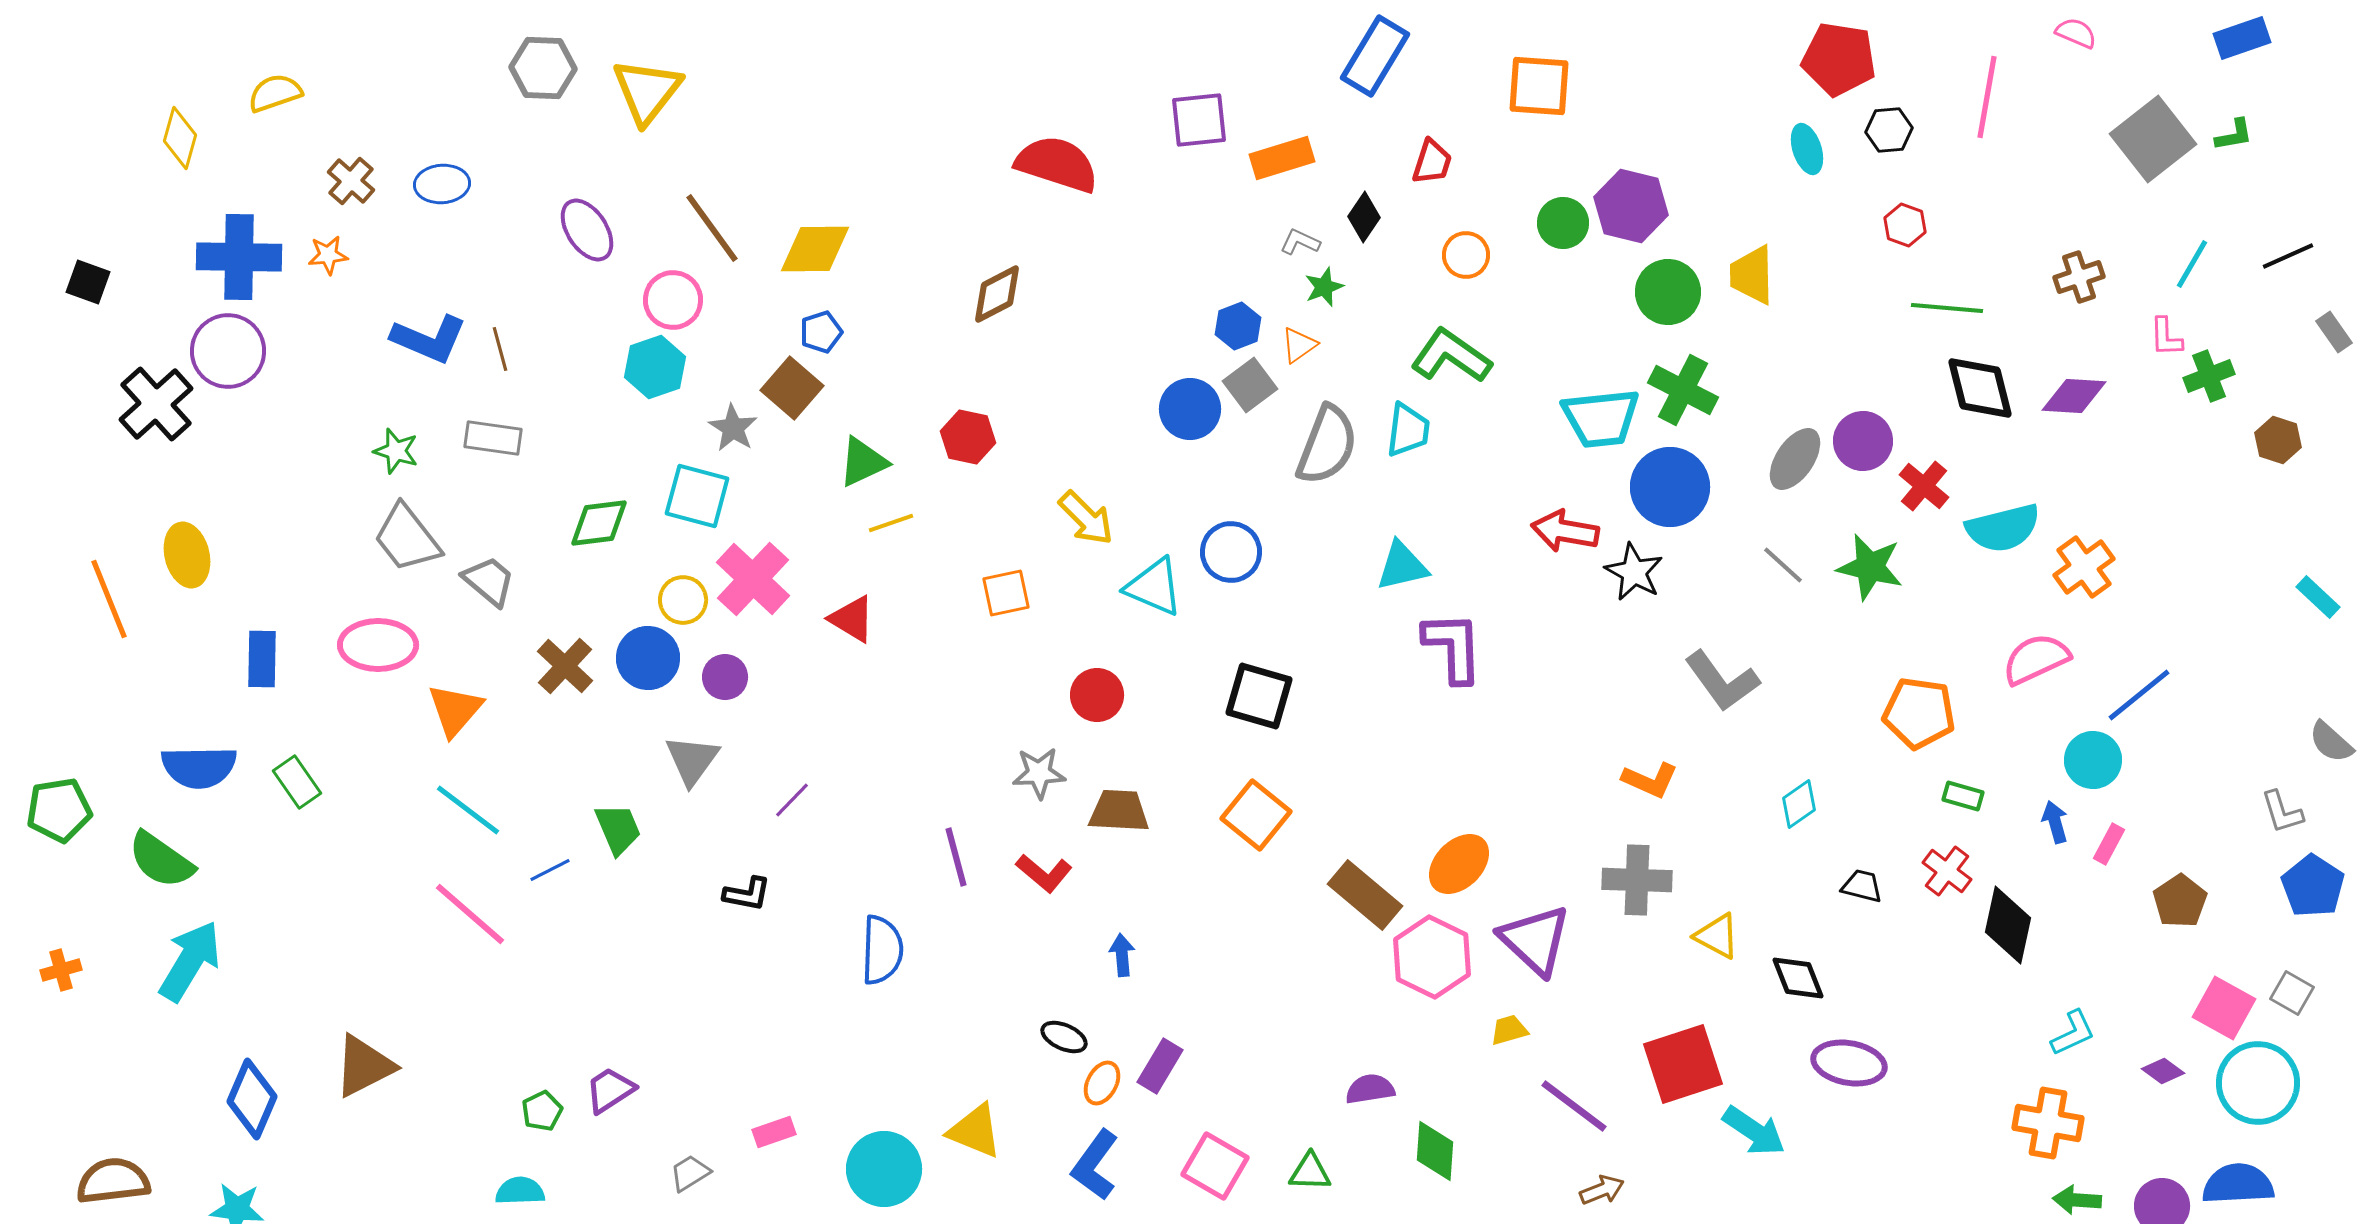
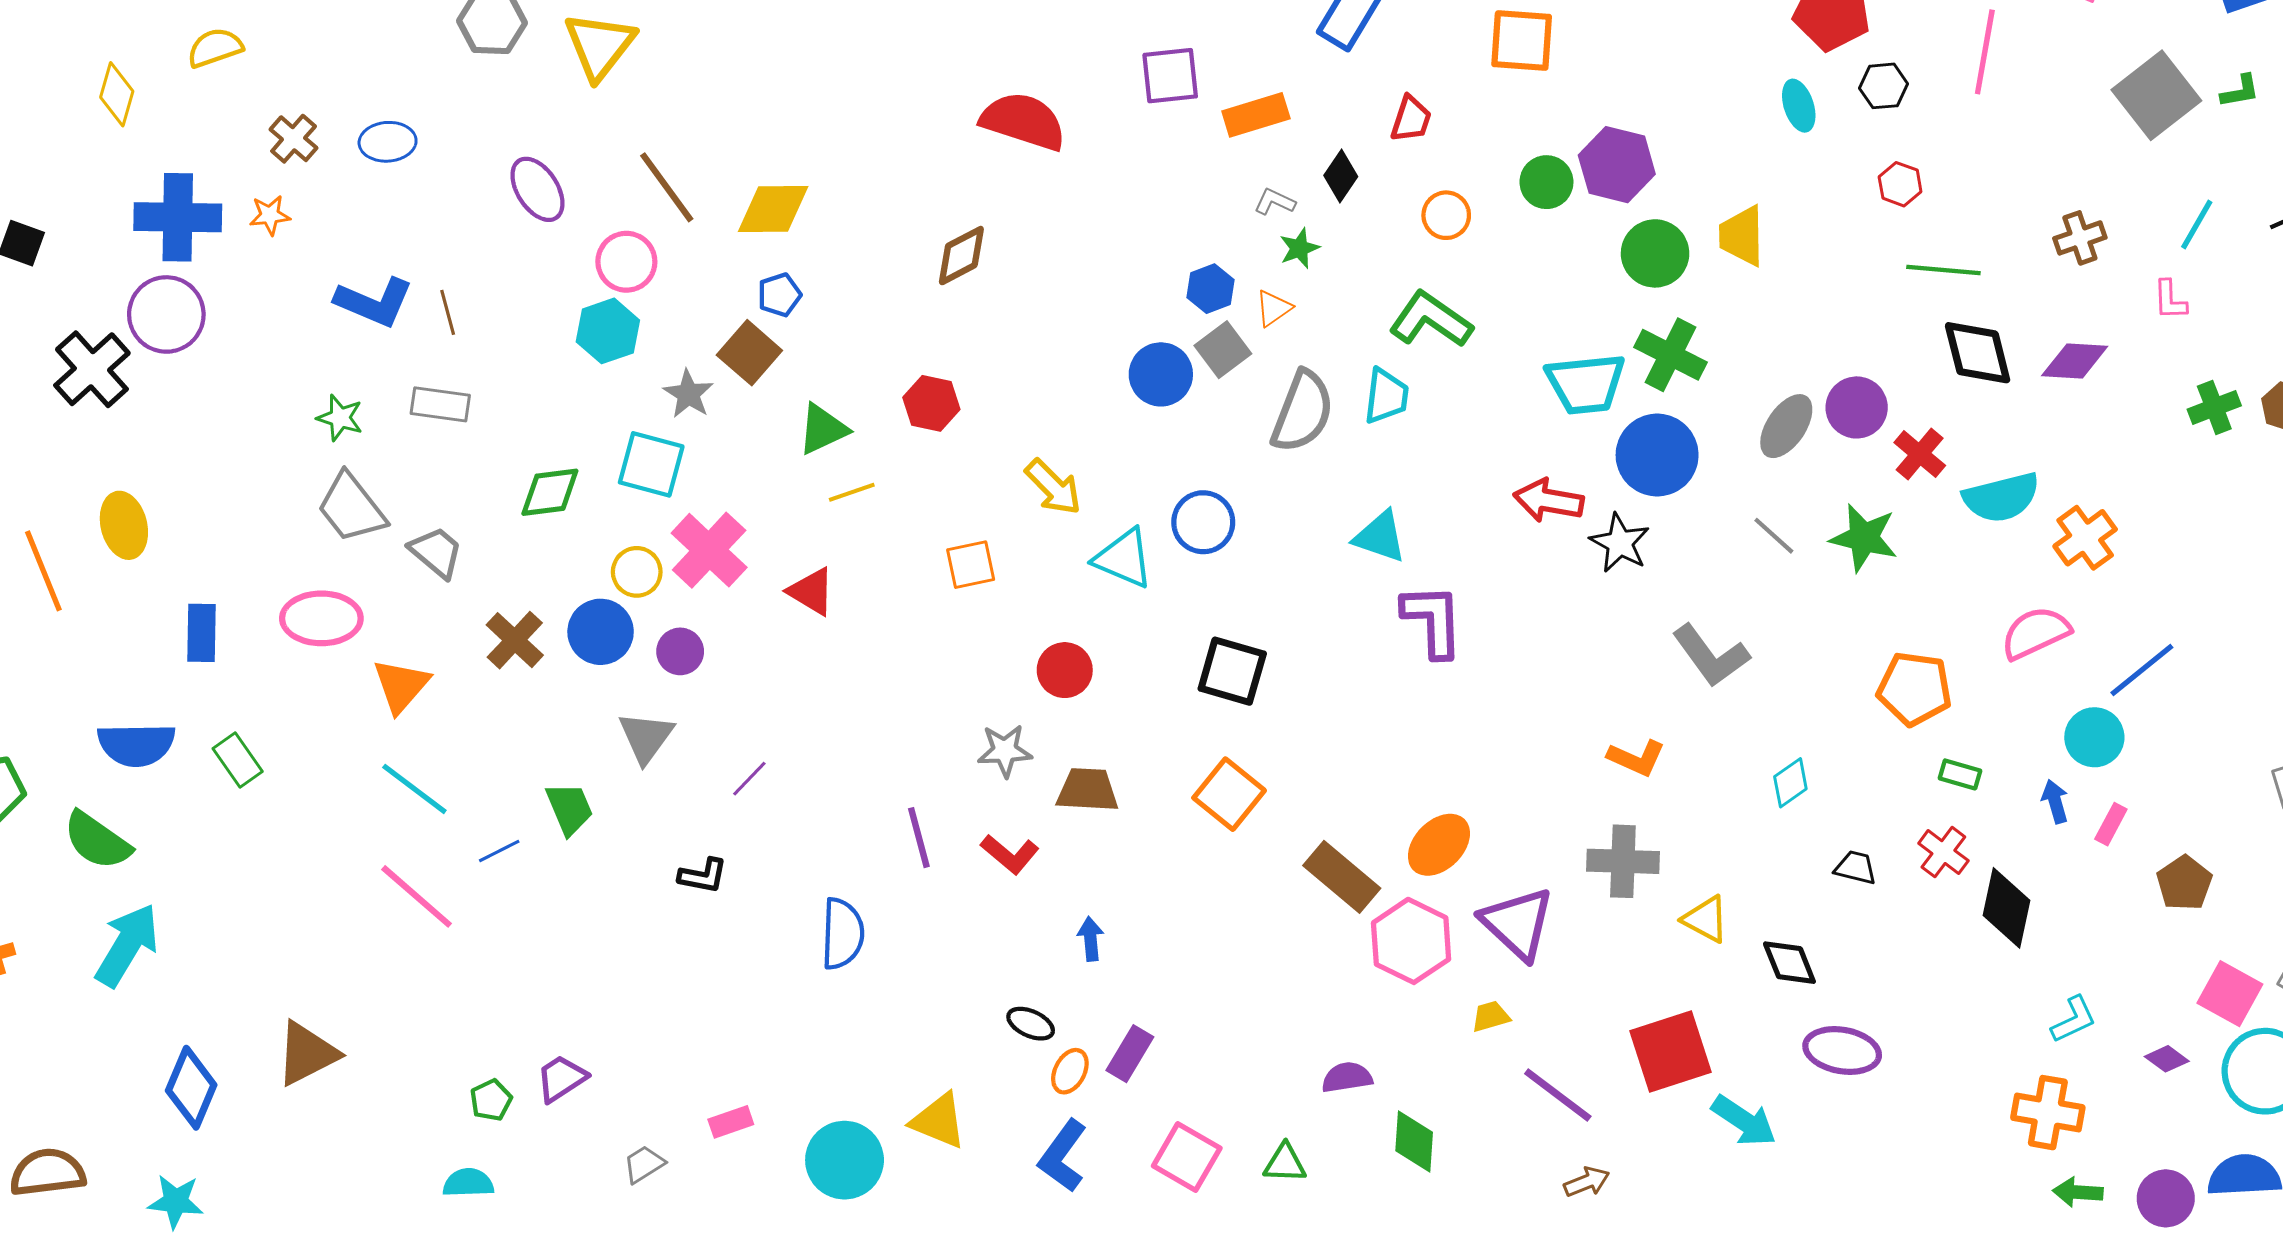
green cross: (2209, 376) -> (2214, 407), moved
cyan triangle: (1402, 566) -> (1380, 537), turned 32

